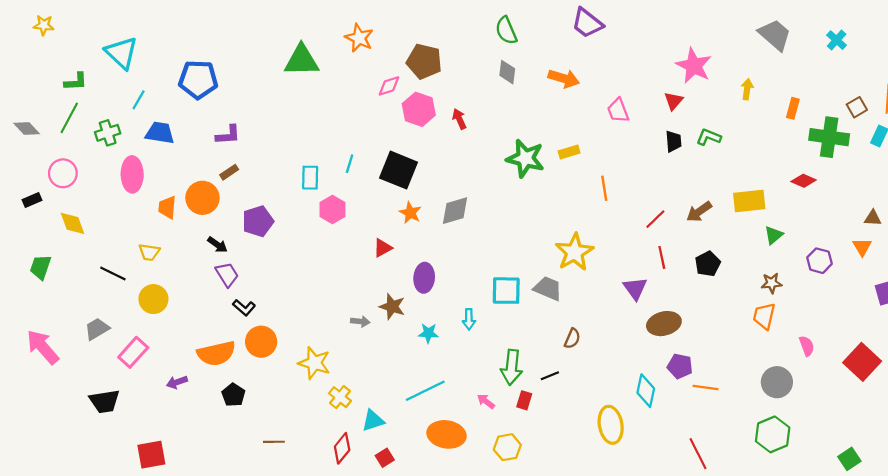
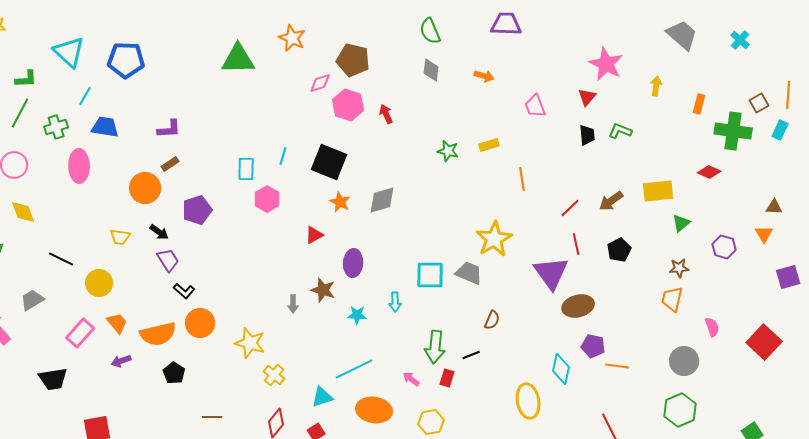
purple trapezoid: (587, 23) -> (506, 24), turned 144
orange arrow: (564, 78) -> (484, 76), size x0.7
blue pentagon: (198, 80) -> (126, 60), moved
green star: (525, 158) -> (448, 151), size x0.6
orange trapezoid: (167, 207) -> (117, 323), moved, turned 135
yellow trapezoid: (149, 252) -> (120, 237), moved
purple triangle: (635, 288) -> (551, 273), size x1.5
gray arrow: (360, 321) -> (293, 304), turned 84
gray trapezoid: (97, 329) -> (32, 300), moved
cyan triangle: (373, 421) -> (322, 397), moved

